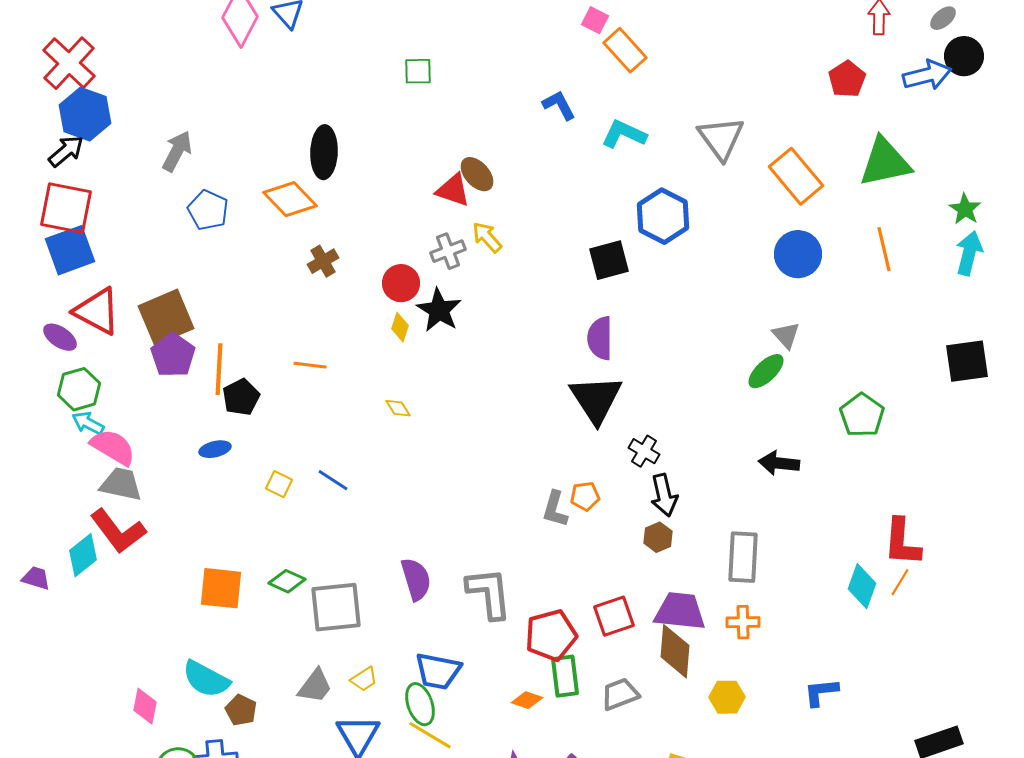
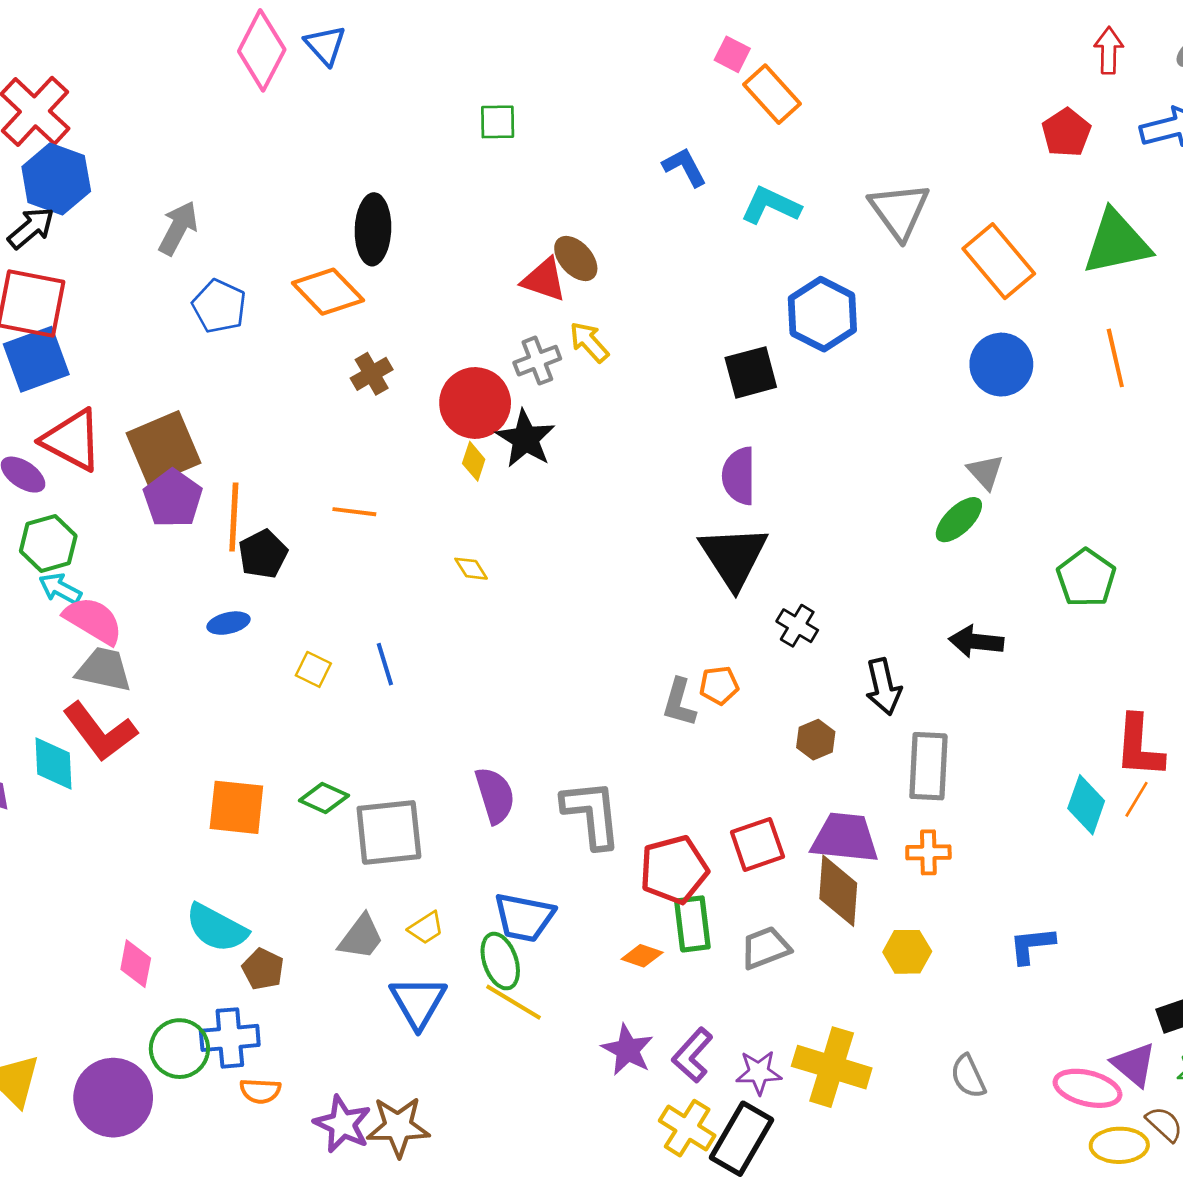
red circle: (401, 283) -> (475, 403), size x1.4
blue line: (333, 480) -> (385, 664), turned 40
black arrow: (664, 495) -> (883, 687), moved
cyan diamond: (83, 555) -> (54, 764), turned -54

